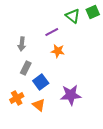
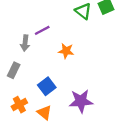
purple line: (52, 32) -> (42, 30), moved
gray rectangle: (26, 68) -> (14, 70), moved

